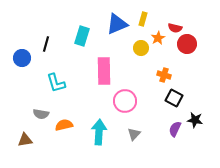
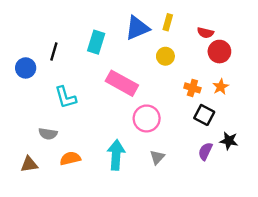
orange star: (158, 38) -> (221, 87), moved
pink rectangle: (104, 71) -> (122, 83), turned -60
orange semicircle: (64, 125) -> (70, 158), moved

